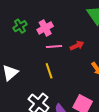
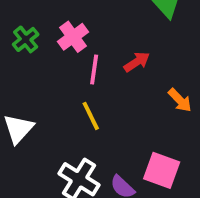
pink line: (54, 47) -> (94, 69), turned -70

